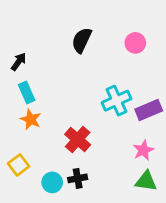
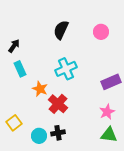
cyan cross: (117, 101) -> (66, 69), moved
orange star: (31, 119) -> (40, 89), moved

